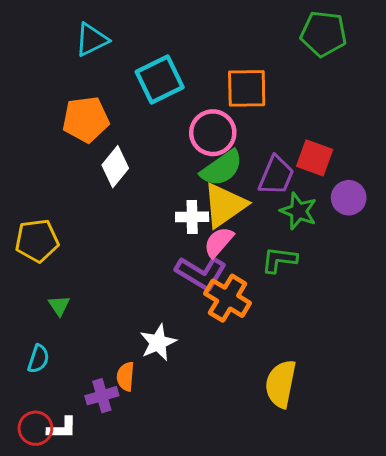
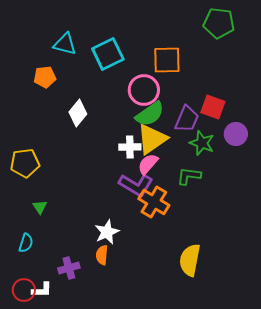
cyan triangle: (92, 40) -> (65, 44), moved, turned 40
orange pentagon: (86, 119) -> (45, 77), moved, size x0.7
orange semicircle: (126, 376) -> (102, 255), moved

